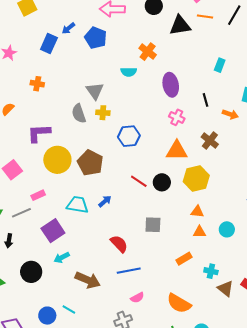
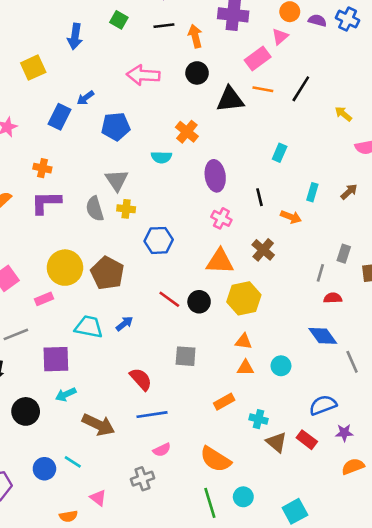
blue pentagon: (96, 38) -> (116, 127), moved, turned -30
purple L-shape: (39, 133) -> (46, 202), moved
pink rectangle: (38, 195) -> (44, 299), moved
purple square: (53, 231) -> (56, 359), turned 30

